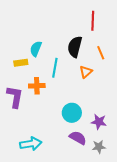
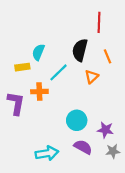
cyan line: (55, 68) -> (59, 72), turned 36
cyan arrow: (31, 144) -> (47, 153), moved
gray star: (99, 147) -> (113, 151), moved

